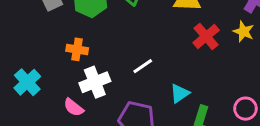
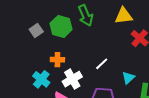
cyan cross: (27, 82) -> (41, 79), moved

